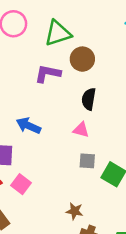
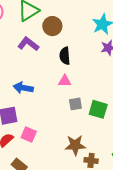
purple L-shape: (48, 74) -> (28, 44), turned 40
brown star: (75, 211) -> (75, 145), size x1.5

